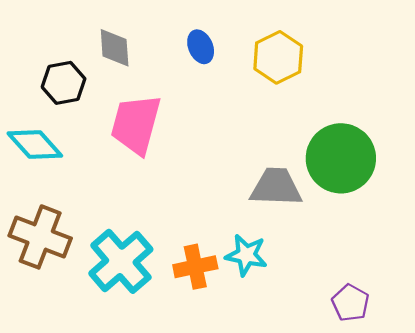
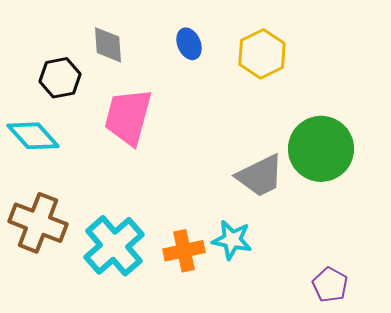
gray trapezoid: (276, 187) -> (260, 176), turned 152

